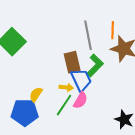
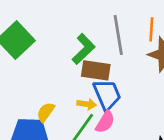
brown rectangle: (72, 62) -> (96, 70), turned -70
green L-shape: (95, 66) -> (84, 49), moved

